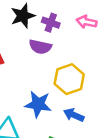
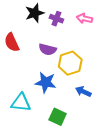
purple semicircle: (40, 47) -> (48, 49), moved
blue arrow: (74, 115) -> (83, 92), moved

